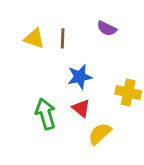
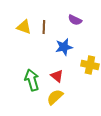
blue star: (80, 77) -> (64, 47), moved
yellow semicircle: (100, 134) -> (55, 97), moved

